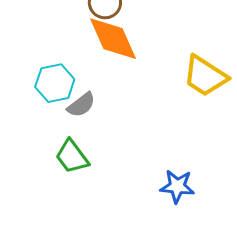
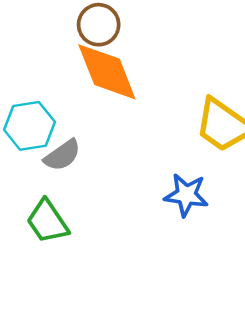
blue star: (177, 186) -> (186, 195), moved

